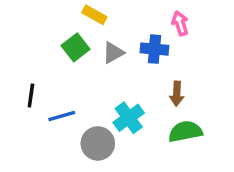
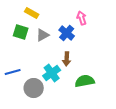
green square: (75, 47) -> (21, 32), turned -35
blue cross: (154, 49) -> (67, 33), turned 35
brown arrow: (177, 94) -> (67, 59), moved

